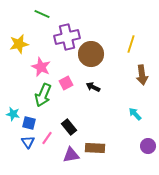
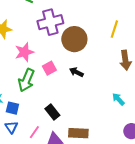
pink star: (41, 67) -> (24, 52), turned 30
pink line: (47, 138) -> (34, 132), moved

